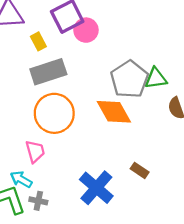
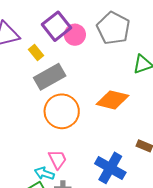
gray pentagon: (129, 79) -> (113, 28), moved
orange diamond: (114, 112) -> (113, 100), turned -36
pink trapezoid: (35, 151) -> (58, 159), moved

